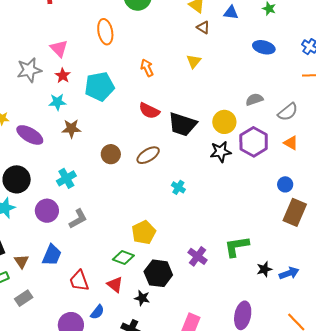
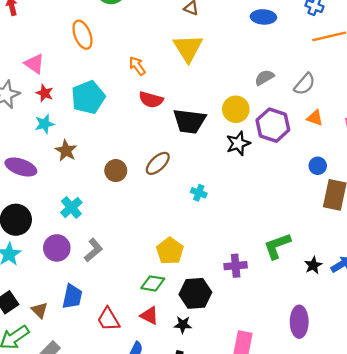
yellow triangle: (194, 61) -> (188, 48), size x1.8
red semicircle: (149, 111) -> (151, 100), moved
brown star: (71, 129) -> (66, 151), turned -30
purple cross: (198, 256) -> (236, 266), turned -30

